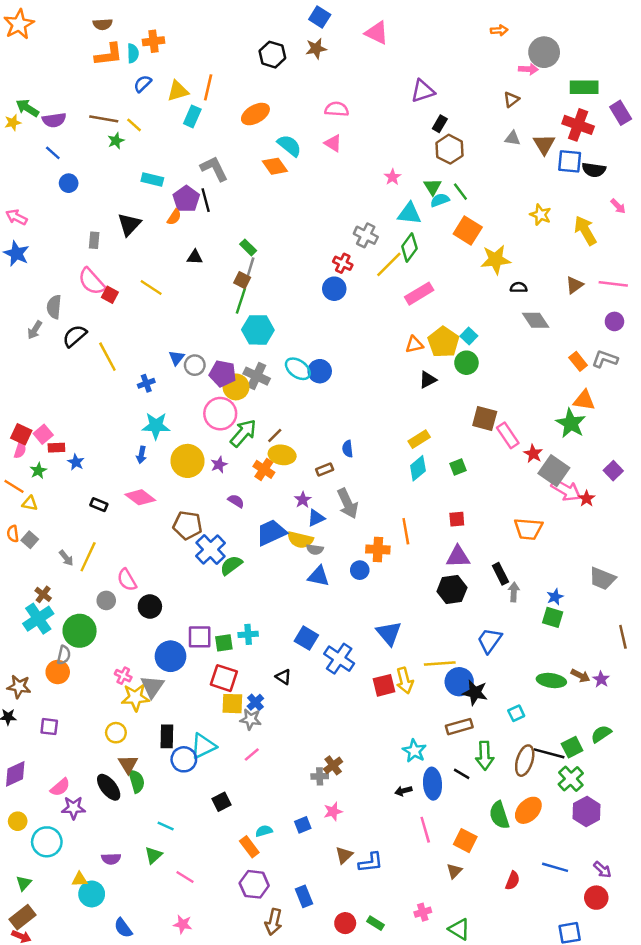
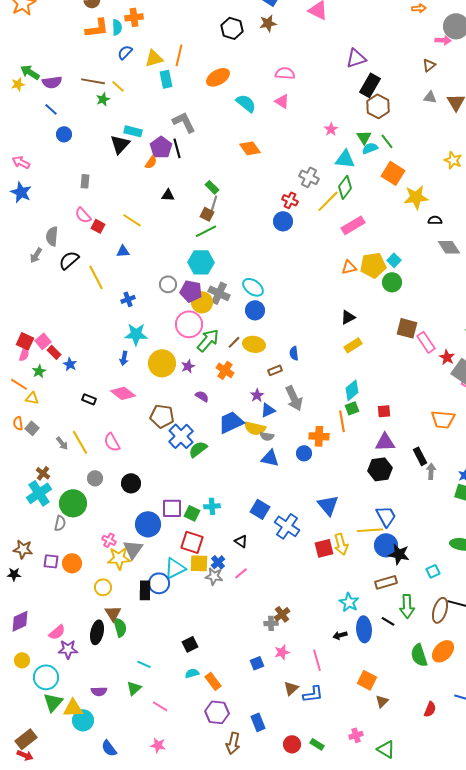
cyan rectangle: (192, 116) -> (166, 79), turned -36
black rectangle: (440, 124) -> (370, 85), size x1.6
orange diamond: (275, 166) -> (250, 148), moved
black triangle: (129, 224) -> (120, 144), moved
pink semicircle: (92, 281) -> (83, 215), size x0.7
green line: (241, 301) -> (206, 231), turned 45
cyan hexagon: (258, 330) -> (201, 262), moved
yellow pentagon: (443, 342) -> (373, 265), turned 30
blue triangle: (177, 358) -> (123, 251), moved, turned 48
blue circle: (320, 371) -> (255, 310), moved
black triangle: (428, 380) -> (348, 317), moved
red rectangle: (56, 448) -> (54, 352), turned 48
yellow ellipse: (282, 455) -> (254, 344), moved
green square: (458, 467) -> (352, 408), moved
cyan diamond: (418, 468) -> (352, 390), moved
yellow line: (88, 557) -> (80, 442), turned -55
pink semicircle: (127, 580) -> (112, 442), moved
blue trapezoid: (490, 640) -> (386, 516), moved, turned 115
green square: (224, 643) -> (192, 513), turned 35
orange circle: (58, 672) -> (72, 563), moved
purple square: (49, 727) -> (51, 561), moved
cyan triangle: (203, 746) -> (175, 568), moved
pink line: (252, 754) -> (241, 573), moved
blue circle: (184, 759) -> (159, 583), moved
black ellipse: (109, 787) -> (97, 632), turned 50
pink line: (425, 830) -> (317, 660), moved
cyan semicircle: (264, 831) -> (192, 673), moved
orange square: (465, 841) -> (367, 680), moved
yellow triangle: (80, 879) -> (73, 708), size x1.5
green triangle: (24, 883) -> (53, 702), moved, size x1.5

